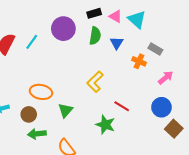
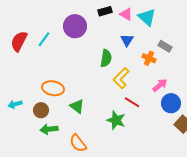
green semicircle: (95, 36) -> (106, 58), moved
pink arrow: (166, 78) -> (160, 85), moved
yellow L-shape: (95, 82) -> (121, 78), moved
green triangle: (65, 110) -> (77, 106), turned -35

